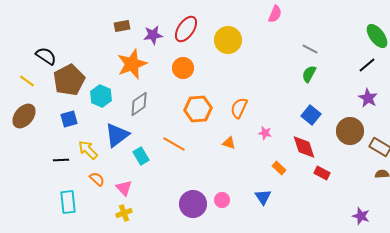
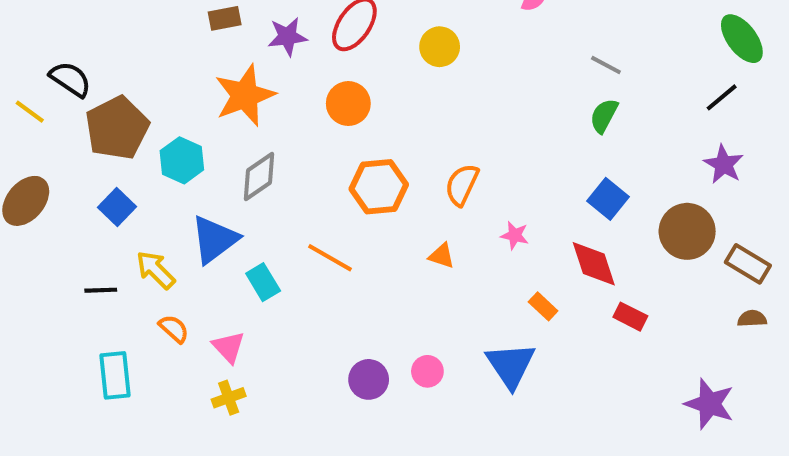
yellow circle: (228, 40) -> (440, 47), size x0.7
yellow line: (27, 81) -> (30, 112), moved
blue square: (69, 119) -> (117, 207), turned -30
blue triangle: (263, 197) -> (511, 365), size x1.5
purple circle: (193, 204) -> (369, 379), size x0.7
purple star: (361, 216) -> (709, 404), size x1.4

